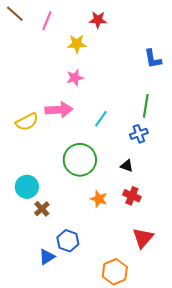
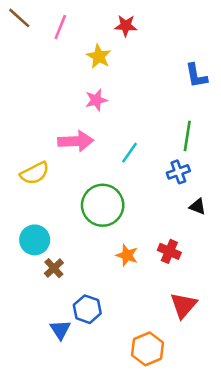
yellow star: (77, 44) -> (99, 56), turned 30
yellow semicircle: (27, 122) -> (35, 173), moved
black triangle: (127, 166) -> (198, 207), moved
blue triangle: (47, 257) -> (60, 330), turned -30

